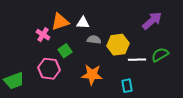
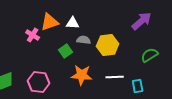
green square: (65, 51) -> (66, 51), moved
white line: (137, 60) -> (115, 77), moved
pink hexagon: (49, 69) -> (39, 82), moved
cyan rectangle: (127, 86) -> (138, 86), moved

